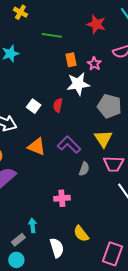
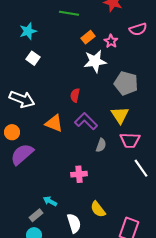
orange rectangle: (71, 60) -> (88, 37), turned 64
red semicircle: (58, 105) -> (75, 95), moved
white square: (34, 106) -> (33, 58), moved
cyan arrow: (33, 226) -> (50, 201), turned -56

